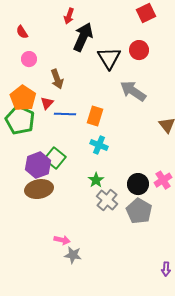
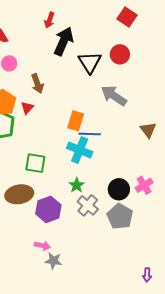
red square: (146, 13) -> (127, 17), turned -30
blue line: (65, 114) -> (90, 134), moved
cyan cross: (99, 145) -> (80, 150), size x1.4
green square: (55, 158) -> (35, 163), turned -30
purple hexagon: (38, 165) -> (48, 209), moved

